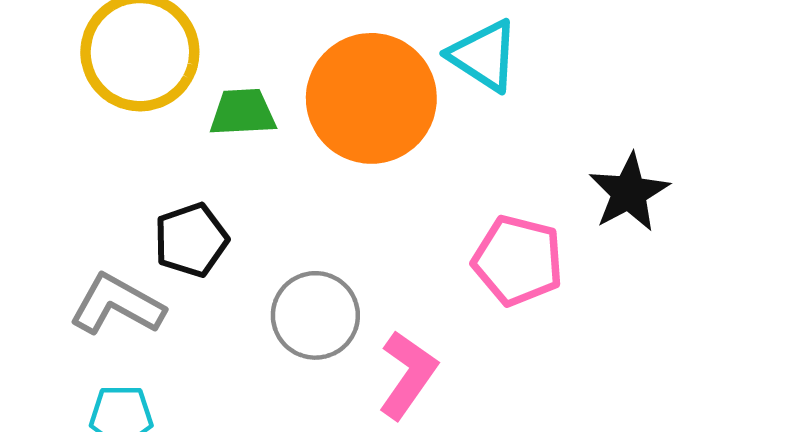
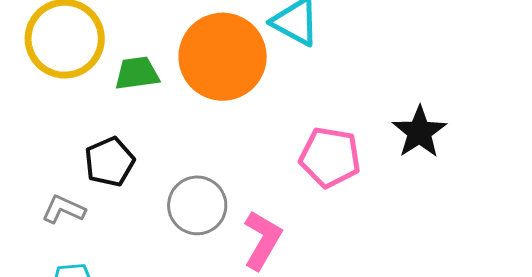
black star: (629, 192) -> (419, 132), moved
gray L-shape: (117, 305) -> (64, 209), size x0.7

